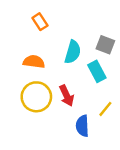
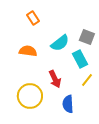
cyan semicircle: (73, 52) -> (60, 43), turned 36
yellow circle: (36, 97) -> (30, 96), moved
yellow line: (105, 109) -> (87, 80), moved

